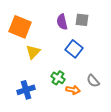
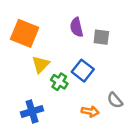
gray square: (82, 20) -> (101, 37), moved
blue square: (74, 49) -> (83, 71), moved
green cross: (58, 78) -> (59, 82), moved

